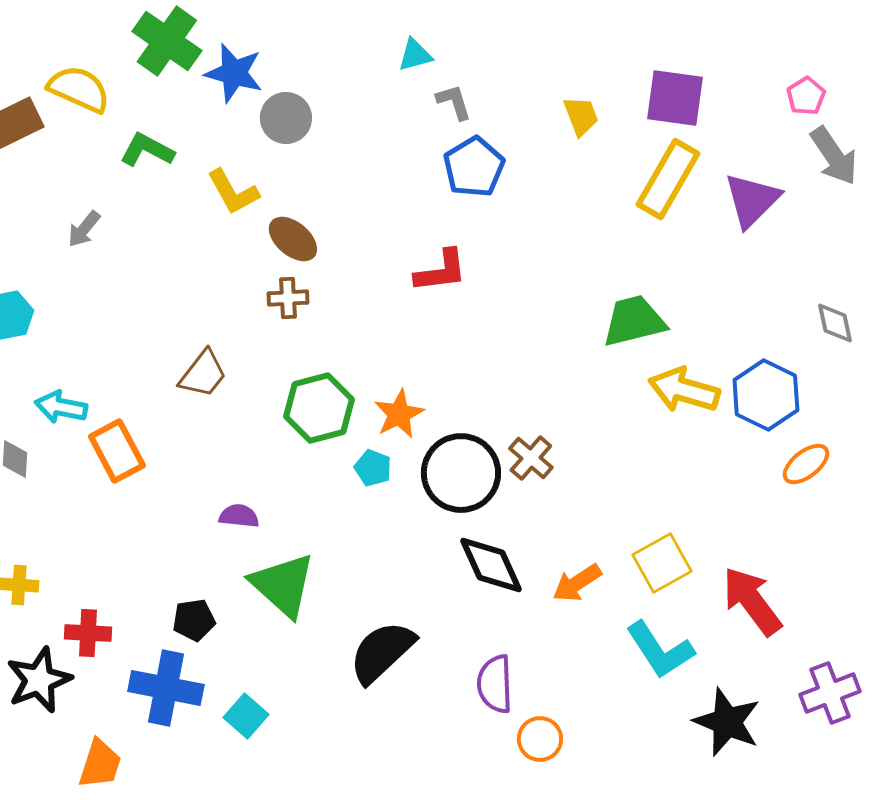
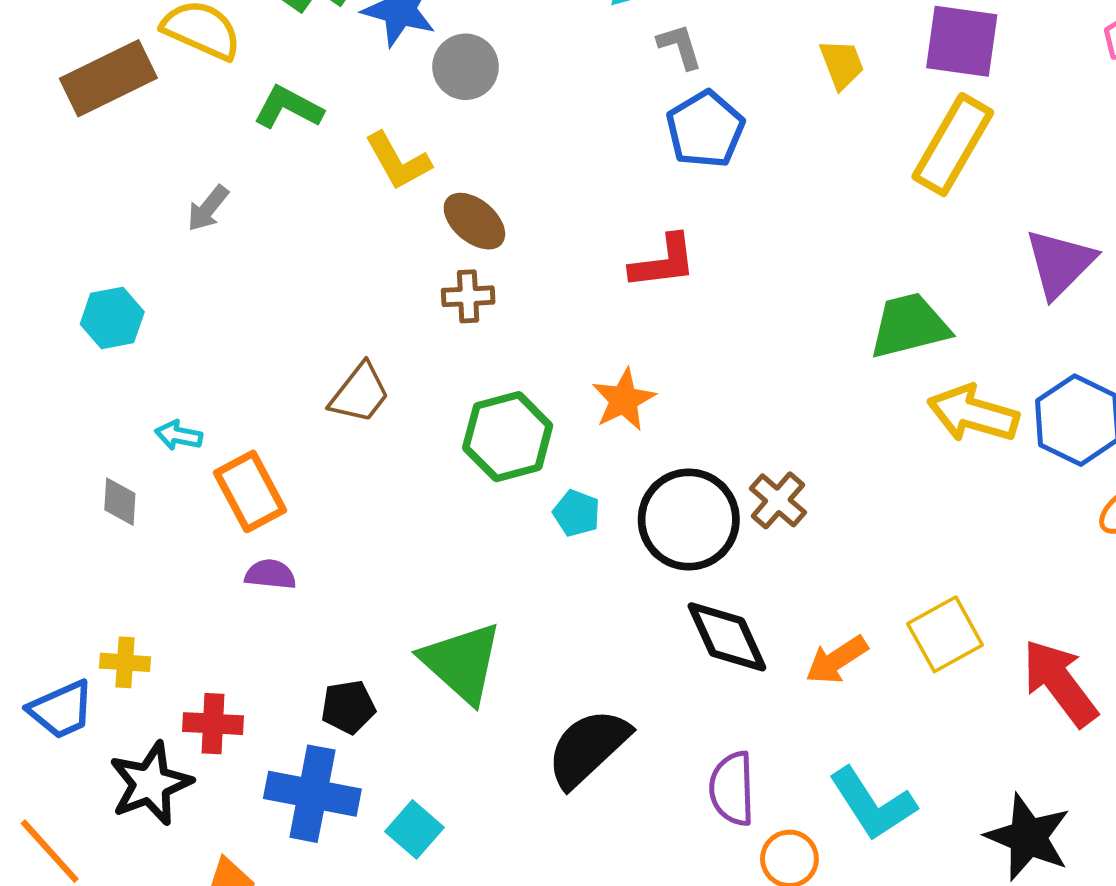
purple triangle: (752, 200) -> (1060, 263), moved
cyan arrow: (61, 407) -> (179, 435), size x0.7
orange star: (399, 414) -> (624, 400), moved
purple semicircle: (239, 516) -> (270, 574), moved
cyan L-shape: (660, 650) -> (872, 804), moved

